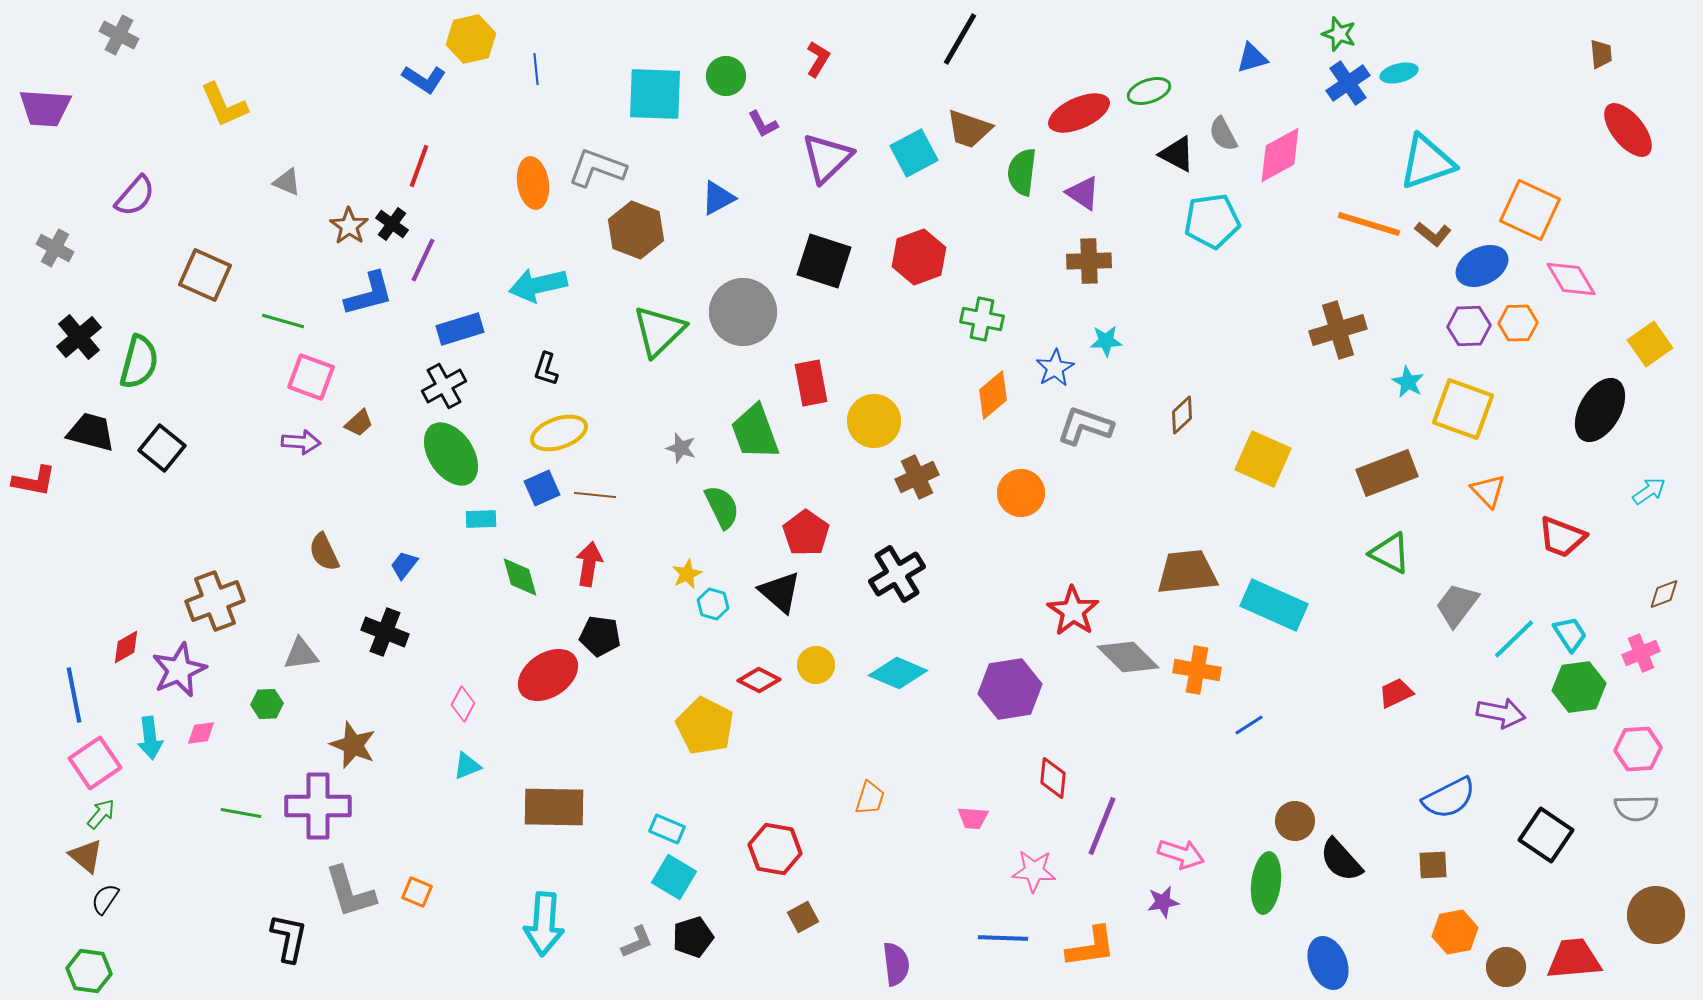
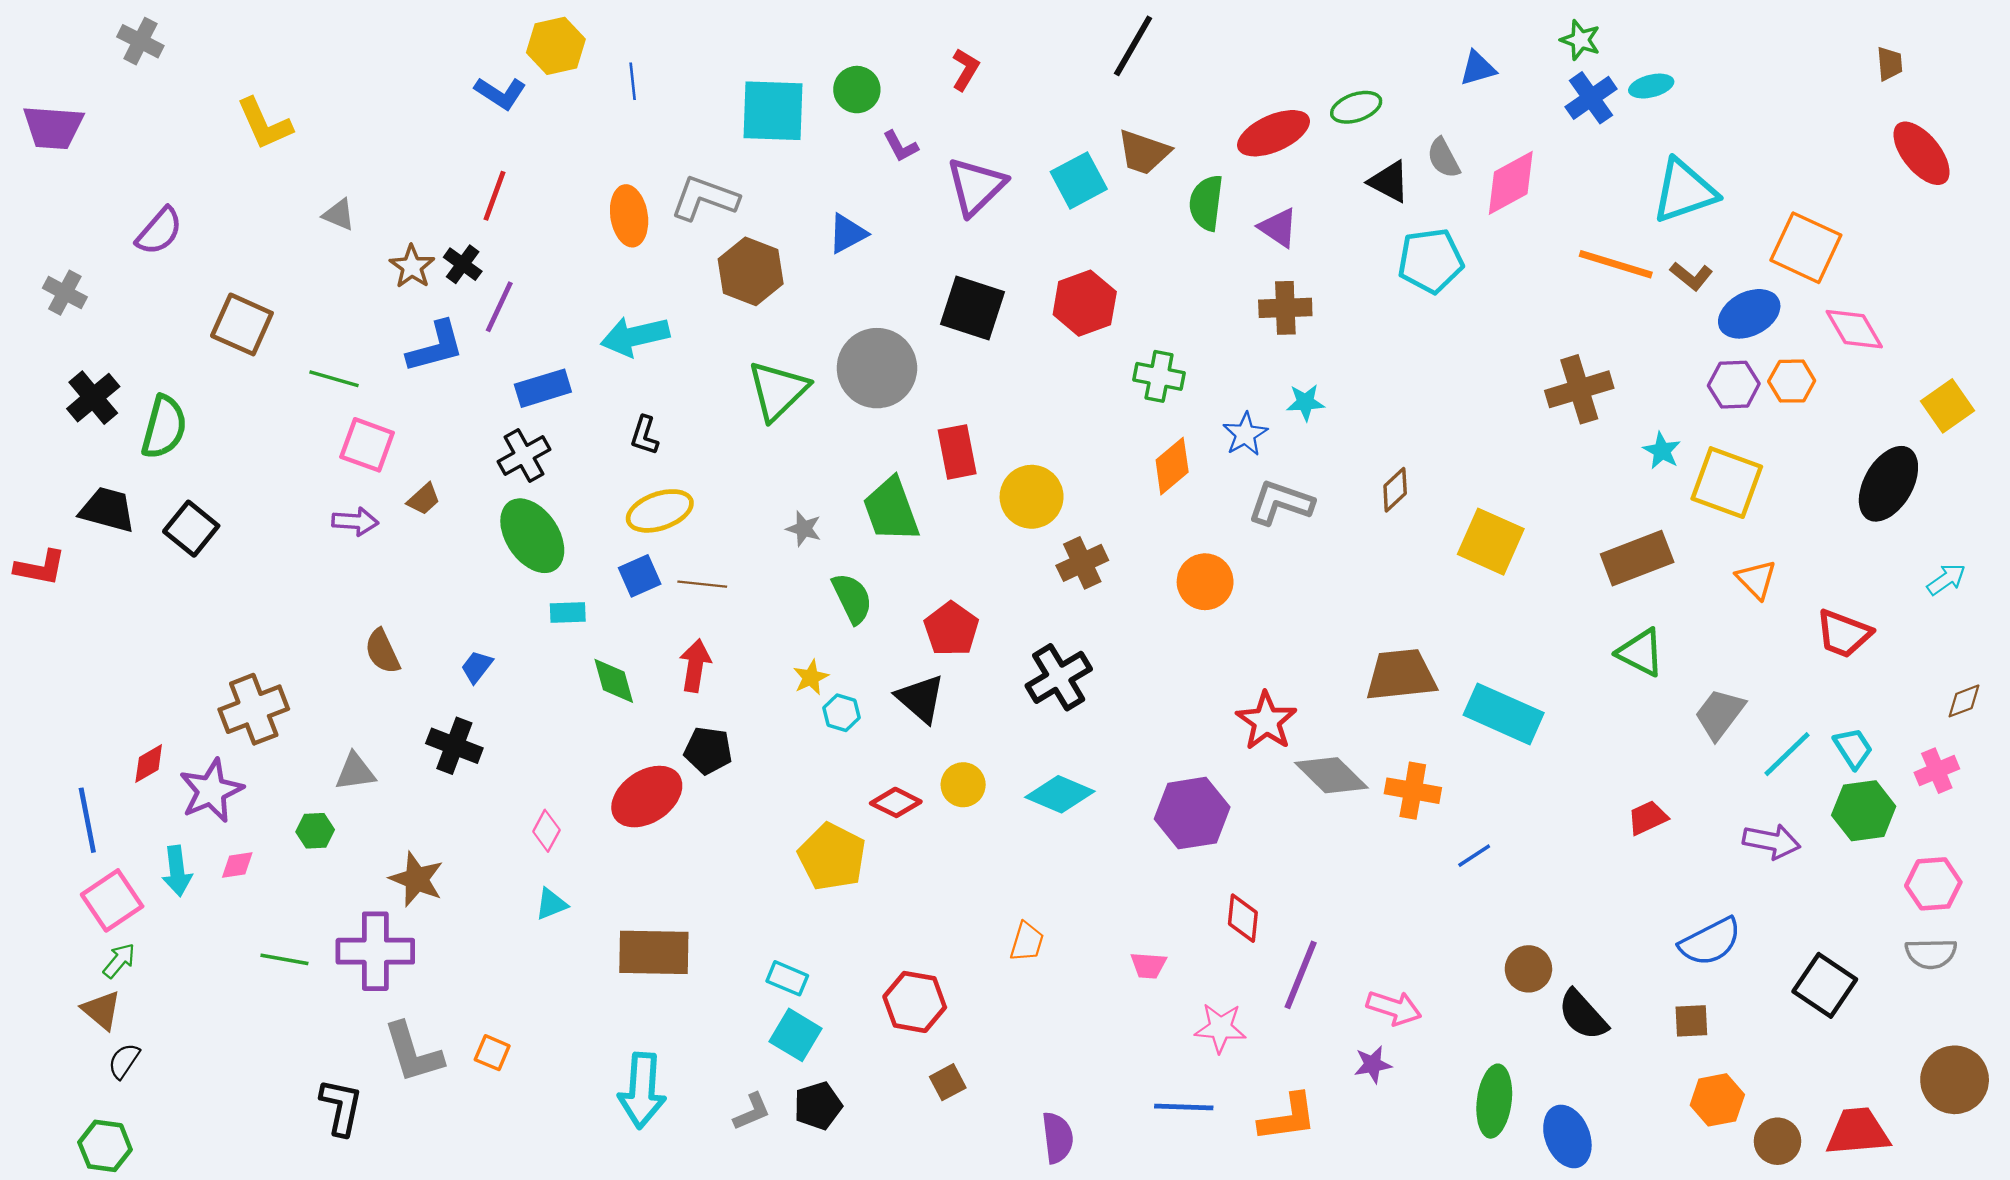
green ellipse: (1266, 883) -> (1494, 1101), moved

